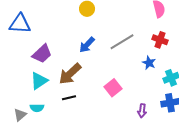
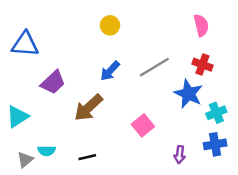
blue star: (149, 63) -> (188, 94), size x1.6
cyan triangle: (39, 81) -> (18, 117), moved
black line: (69, 98) -> (87, 157), moved

